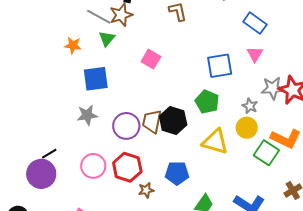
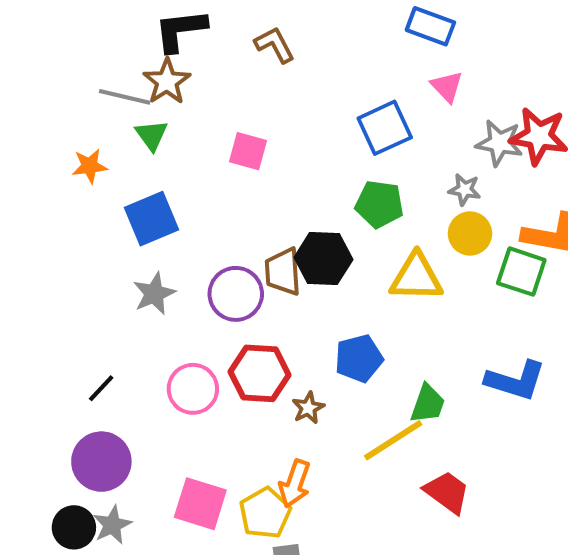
gray star: (273, 88) -> (499, 143), turned 30
purple circle: (41, 174) -> (101, 462), moved

